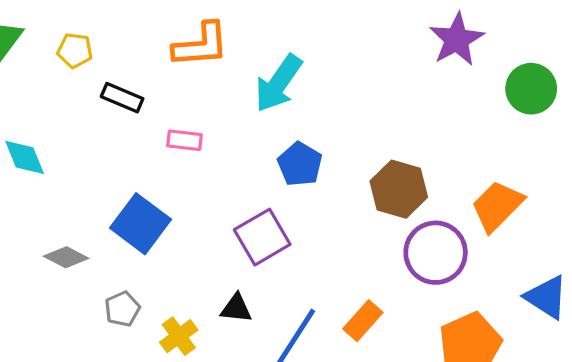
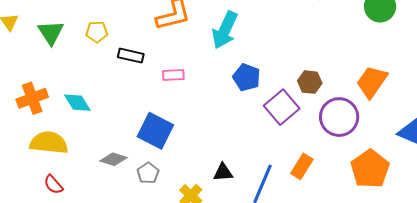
brown hexagon: (399, 189) -> (310, 82), size x0.7
purple square: (262, 237) -> (282, 107), moved
gray pentagon: (122, 309) -> (148, 173), moved

